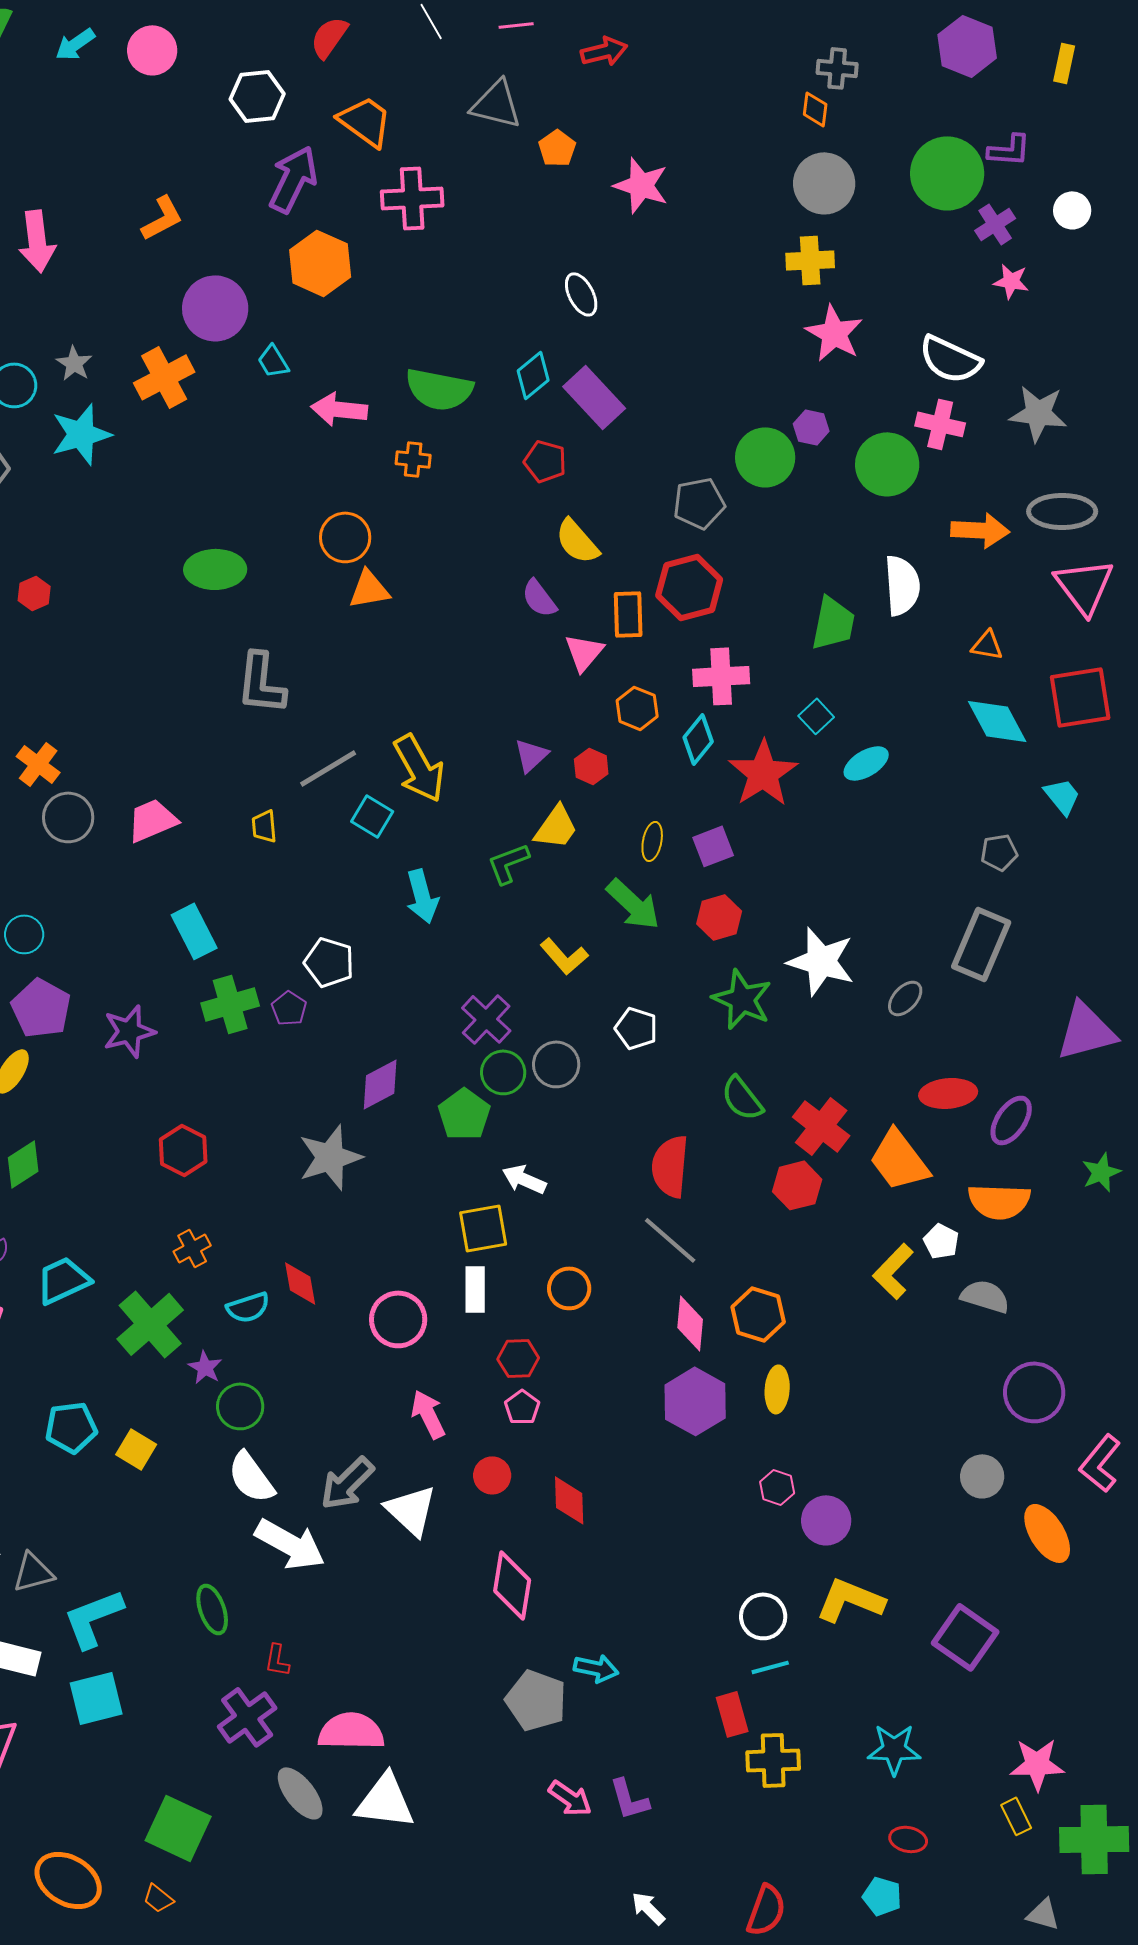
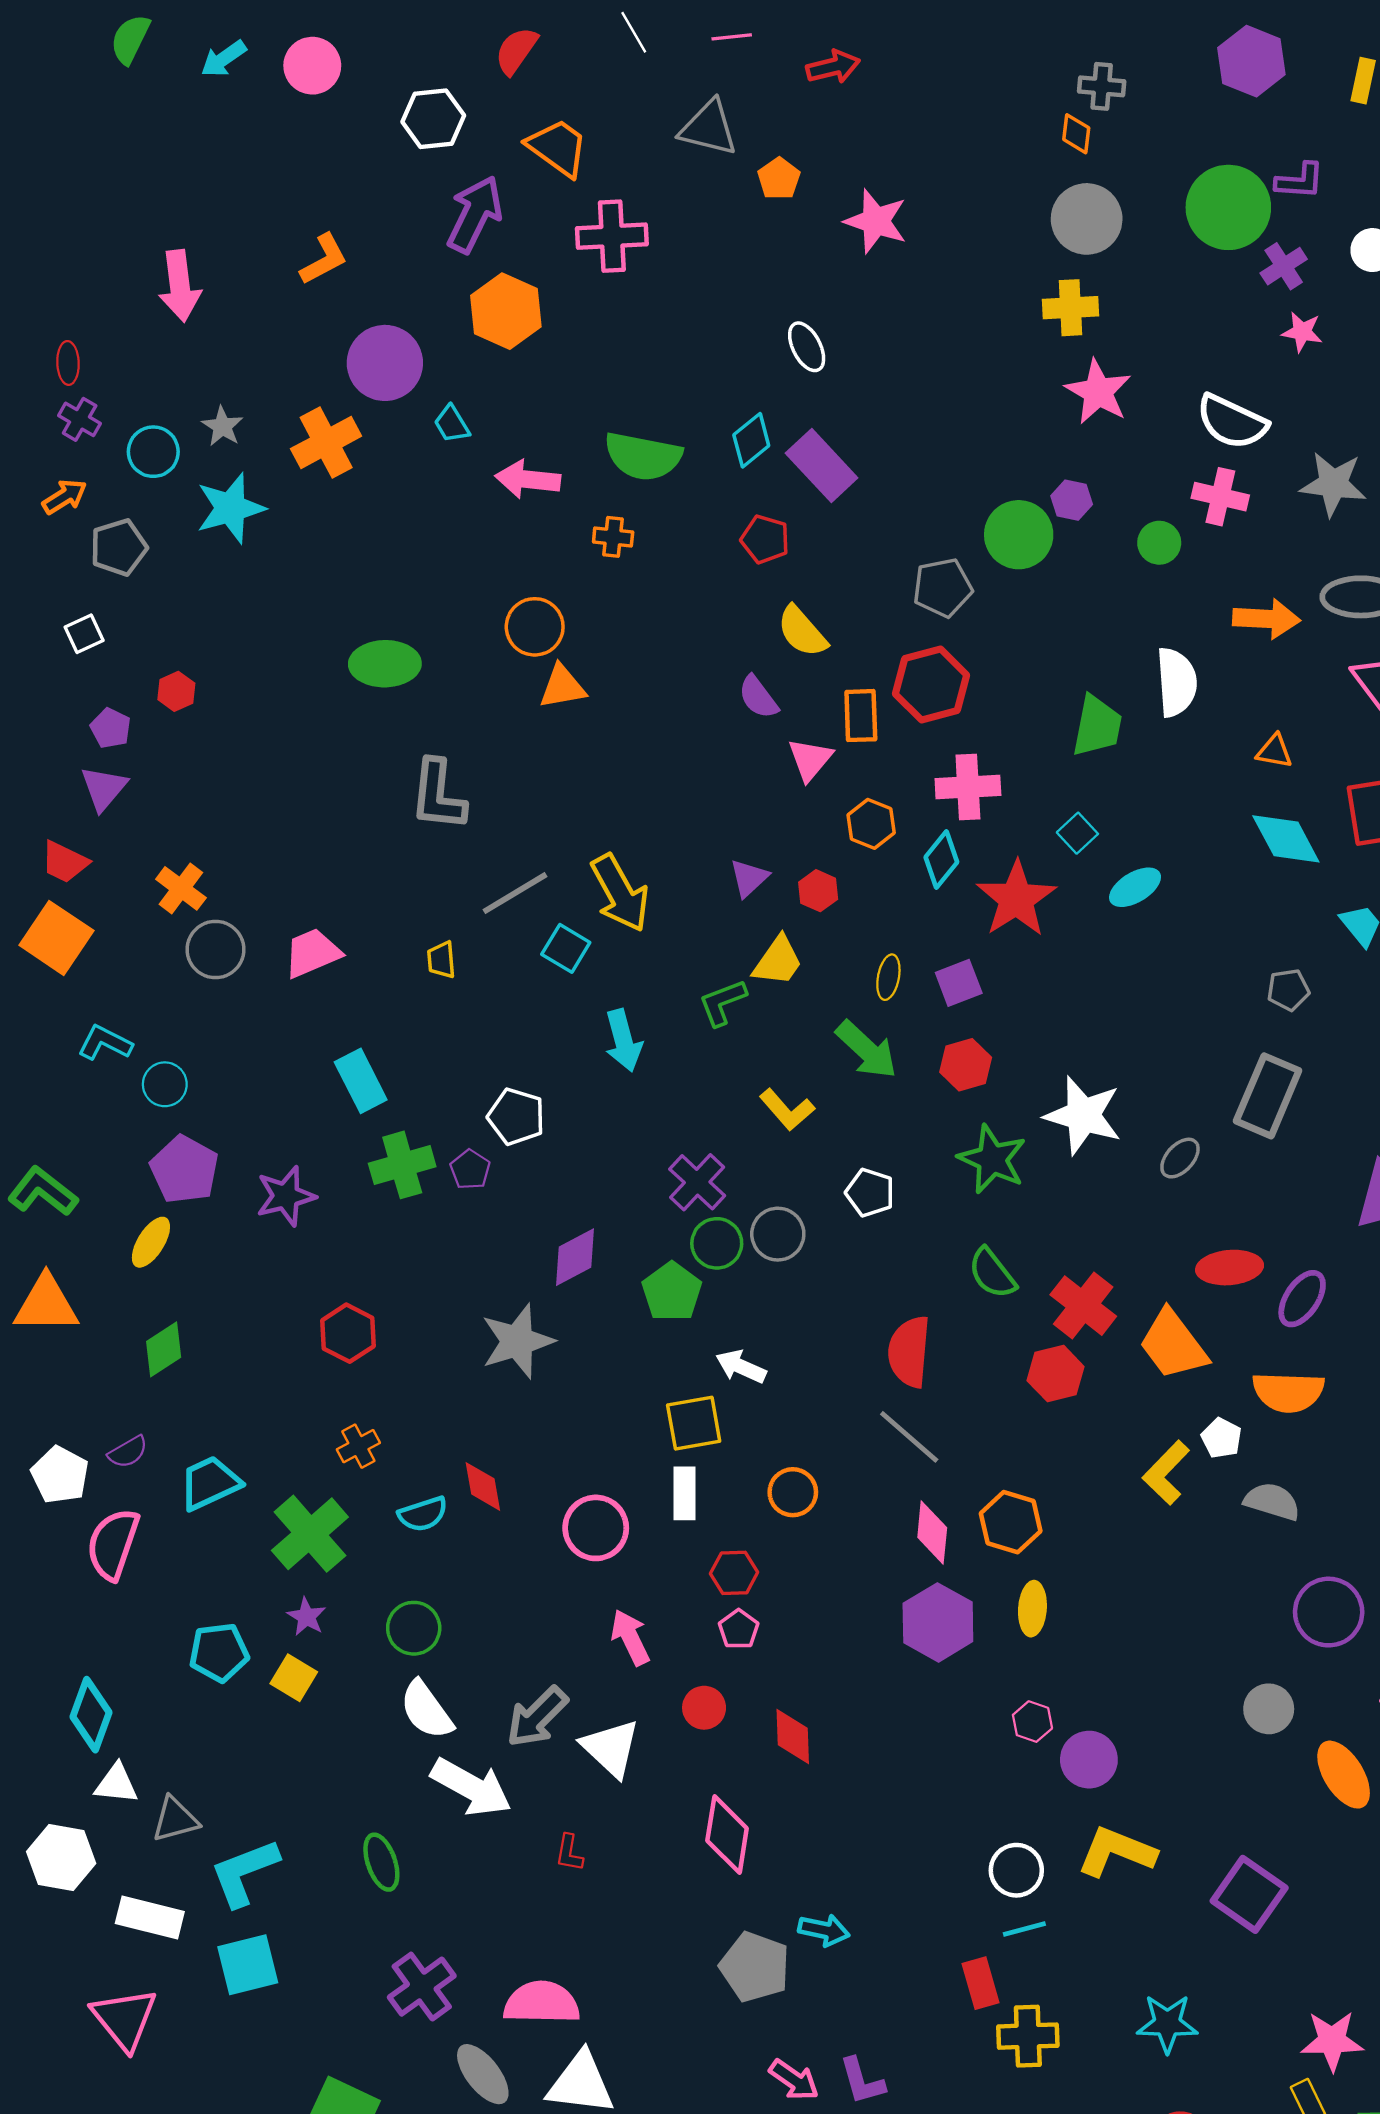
green circle: (887, 464) -> (1159, 543), size x0.6
purple star: (205, 1367) -> (307, 1617), moved
red L-shape: (277, 1660) -> (569, 1853), moved

